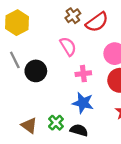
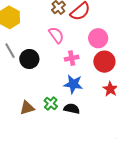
brown triangle: (29, 125) -> (27, 108), turned -49

